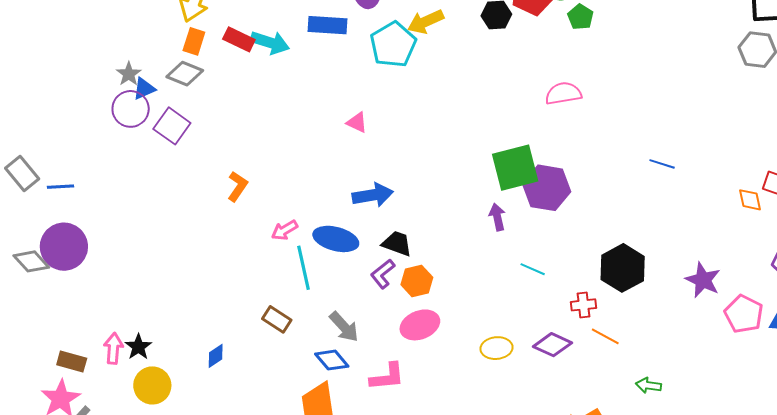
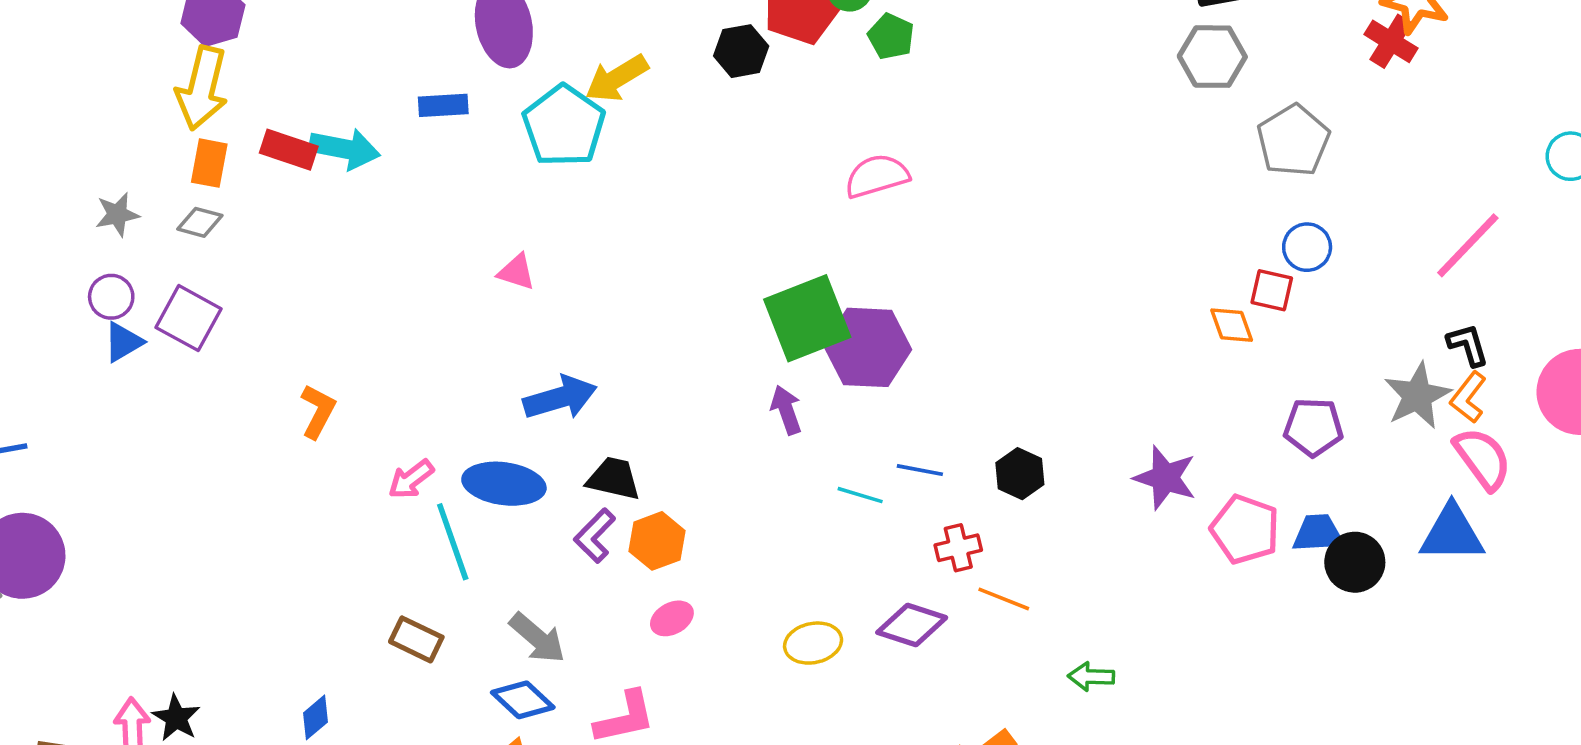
blue rectangle: (328, 25) -> (443, 105), size x0.7
gray star: (129, 74) -> (117, 214), moved, turned 30
gray diamond: (185, 74) -> (200, 222), size x0.7
blue triangle: (144, 89) -> (123, 342), moved
purple circle: (131, 109) -> (111, 297), size x0.7
blue line: (662, 164) -> (920, 470), moved
black hexagon: (623, 268) -> (1020, 474), size x0.6
pink ellipse: (420, 325) -> (672, 618), size x0.6

